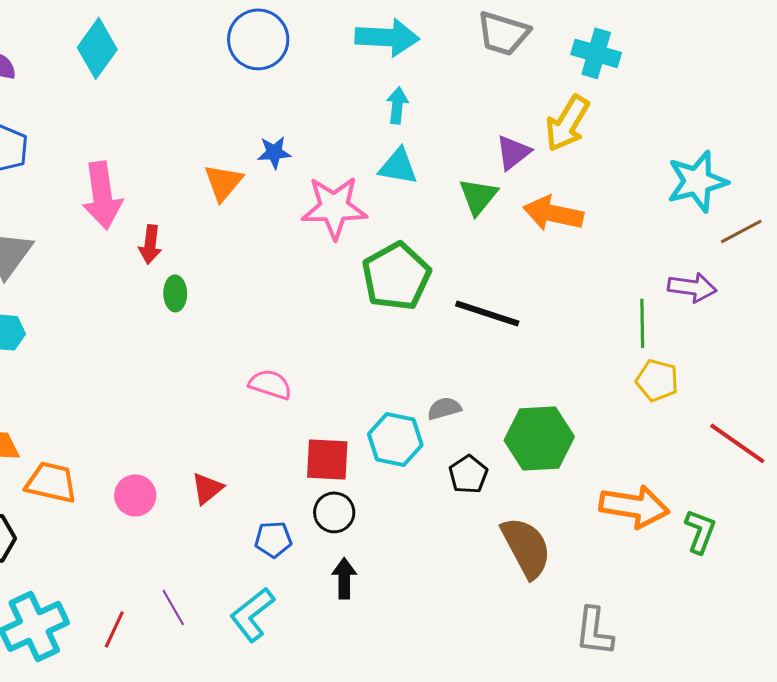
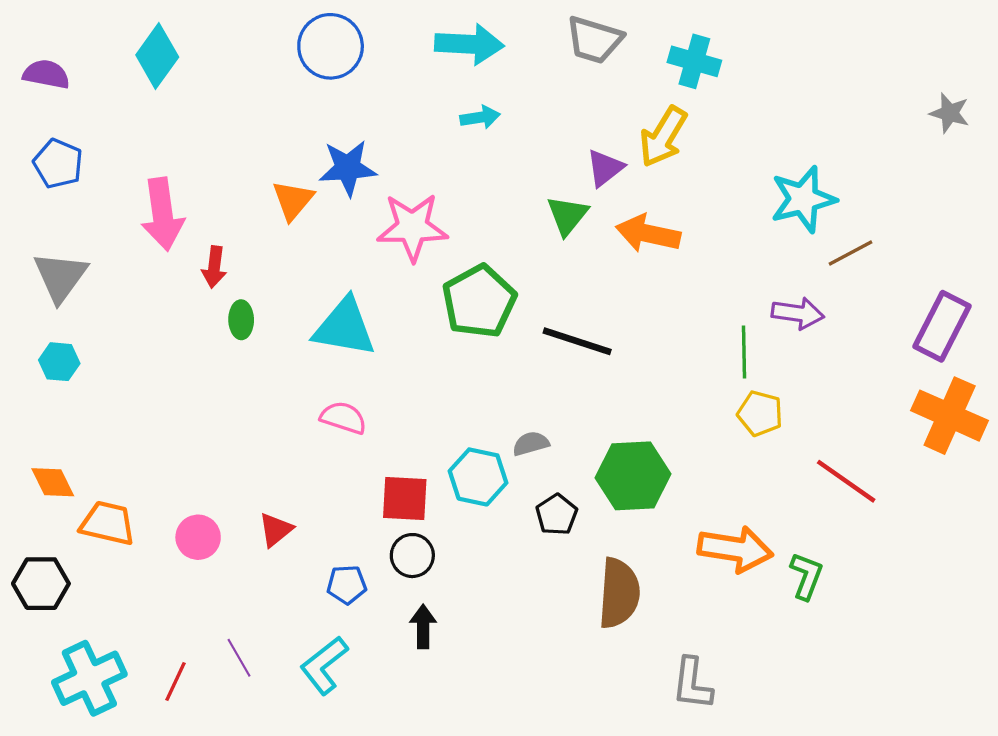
cyan arrow: (397, 105) -> (480, 117), turned 75
blue star: (274, 152) -> (348, 168), size x1.6
cyan triangle: (398, 166) -> (345, 327), moved, size x1.5
brown semicircle: (526, 547) -> (619, 593), turned 32

